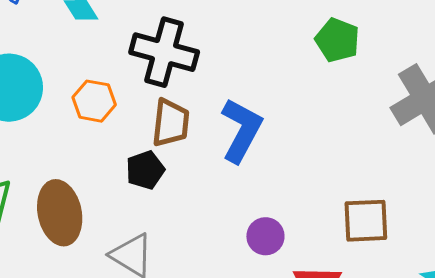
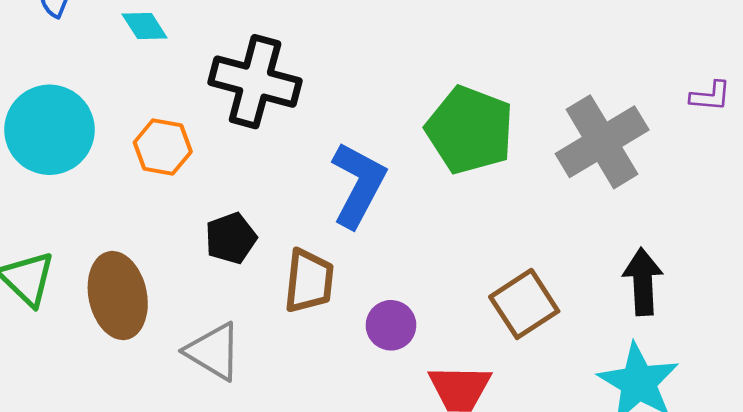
green pentagon: (337, 40) -> (470, 130), moved, size x1.5
brown trapezoid: (171, 123) -> (309, 281), moved
brown square: (366, 221) -> (524, 304), turned -30

